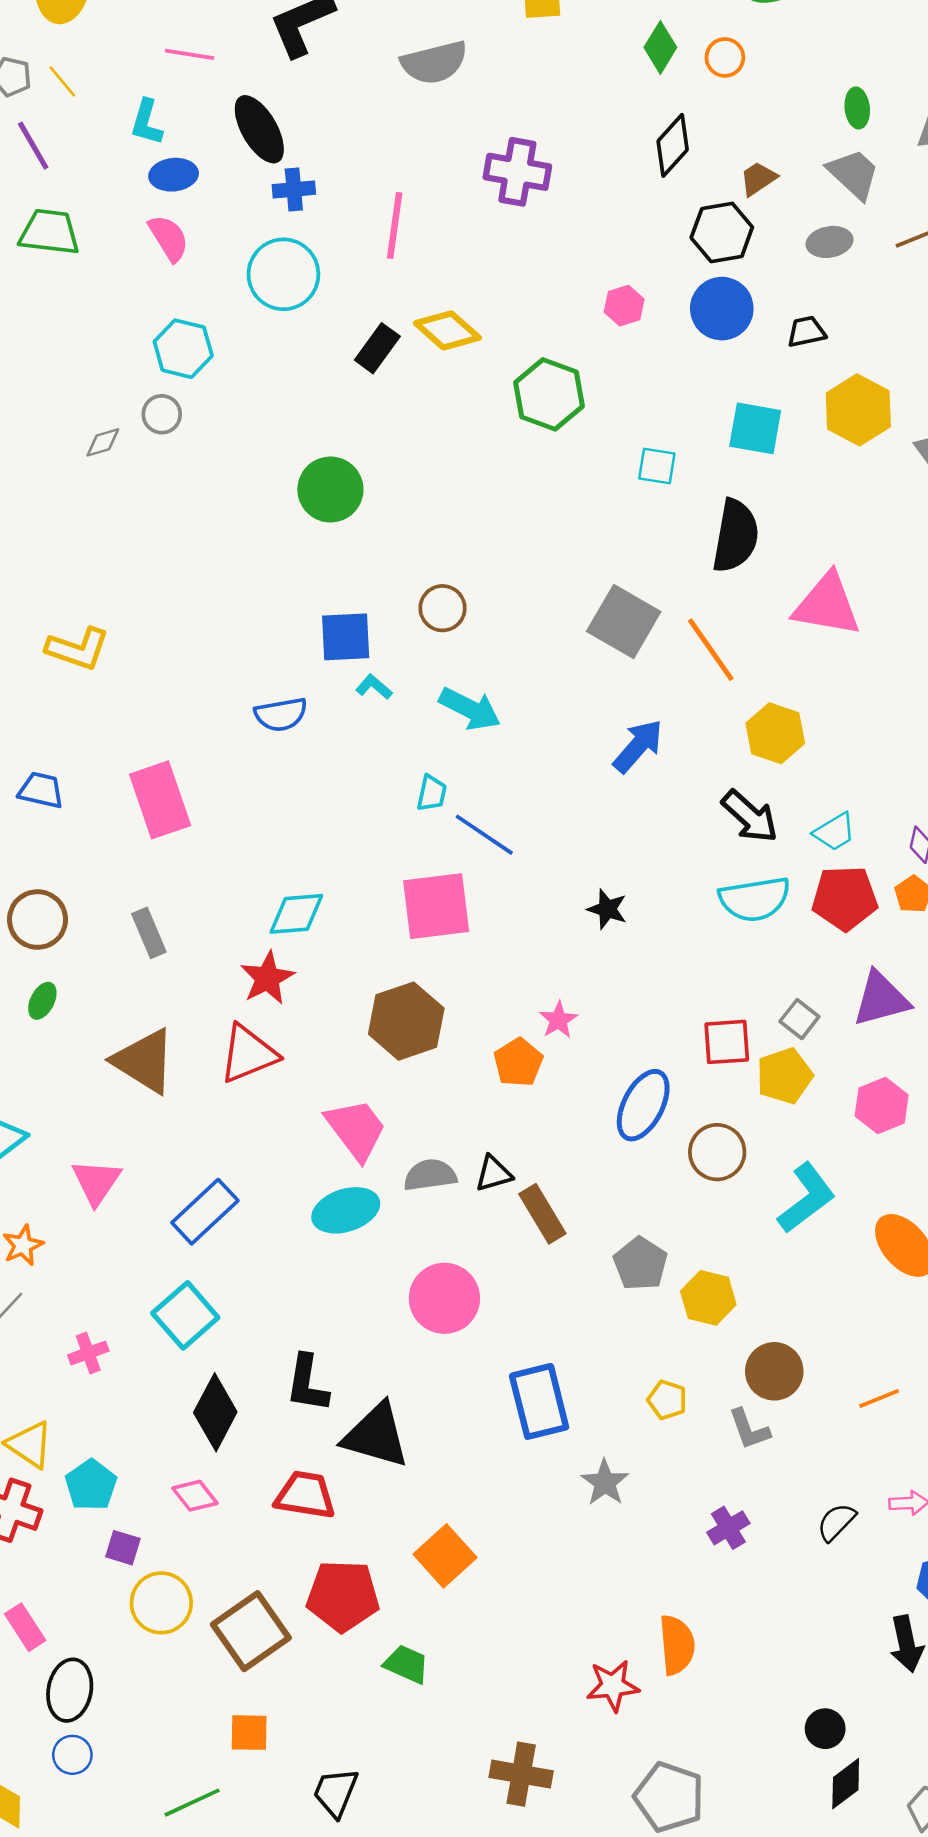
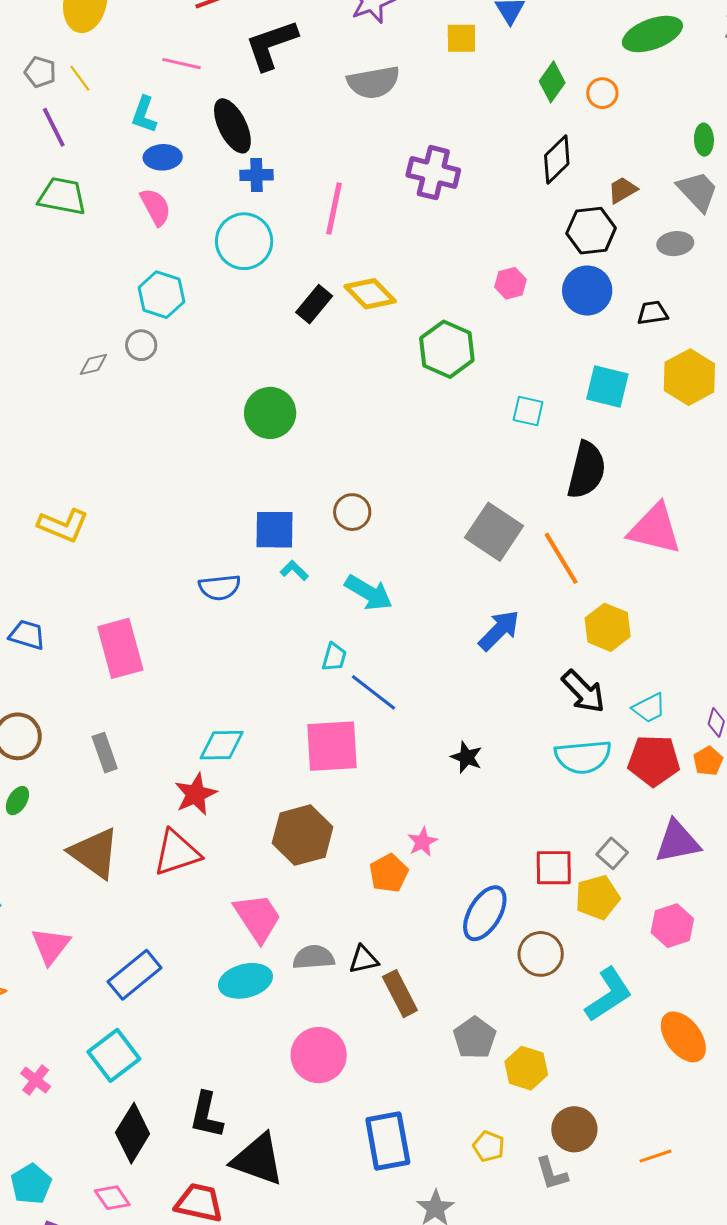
pink cross: (88, 1353) -> (36, 1080), turned -36

